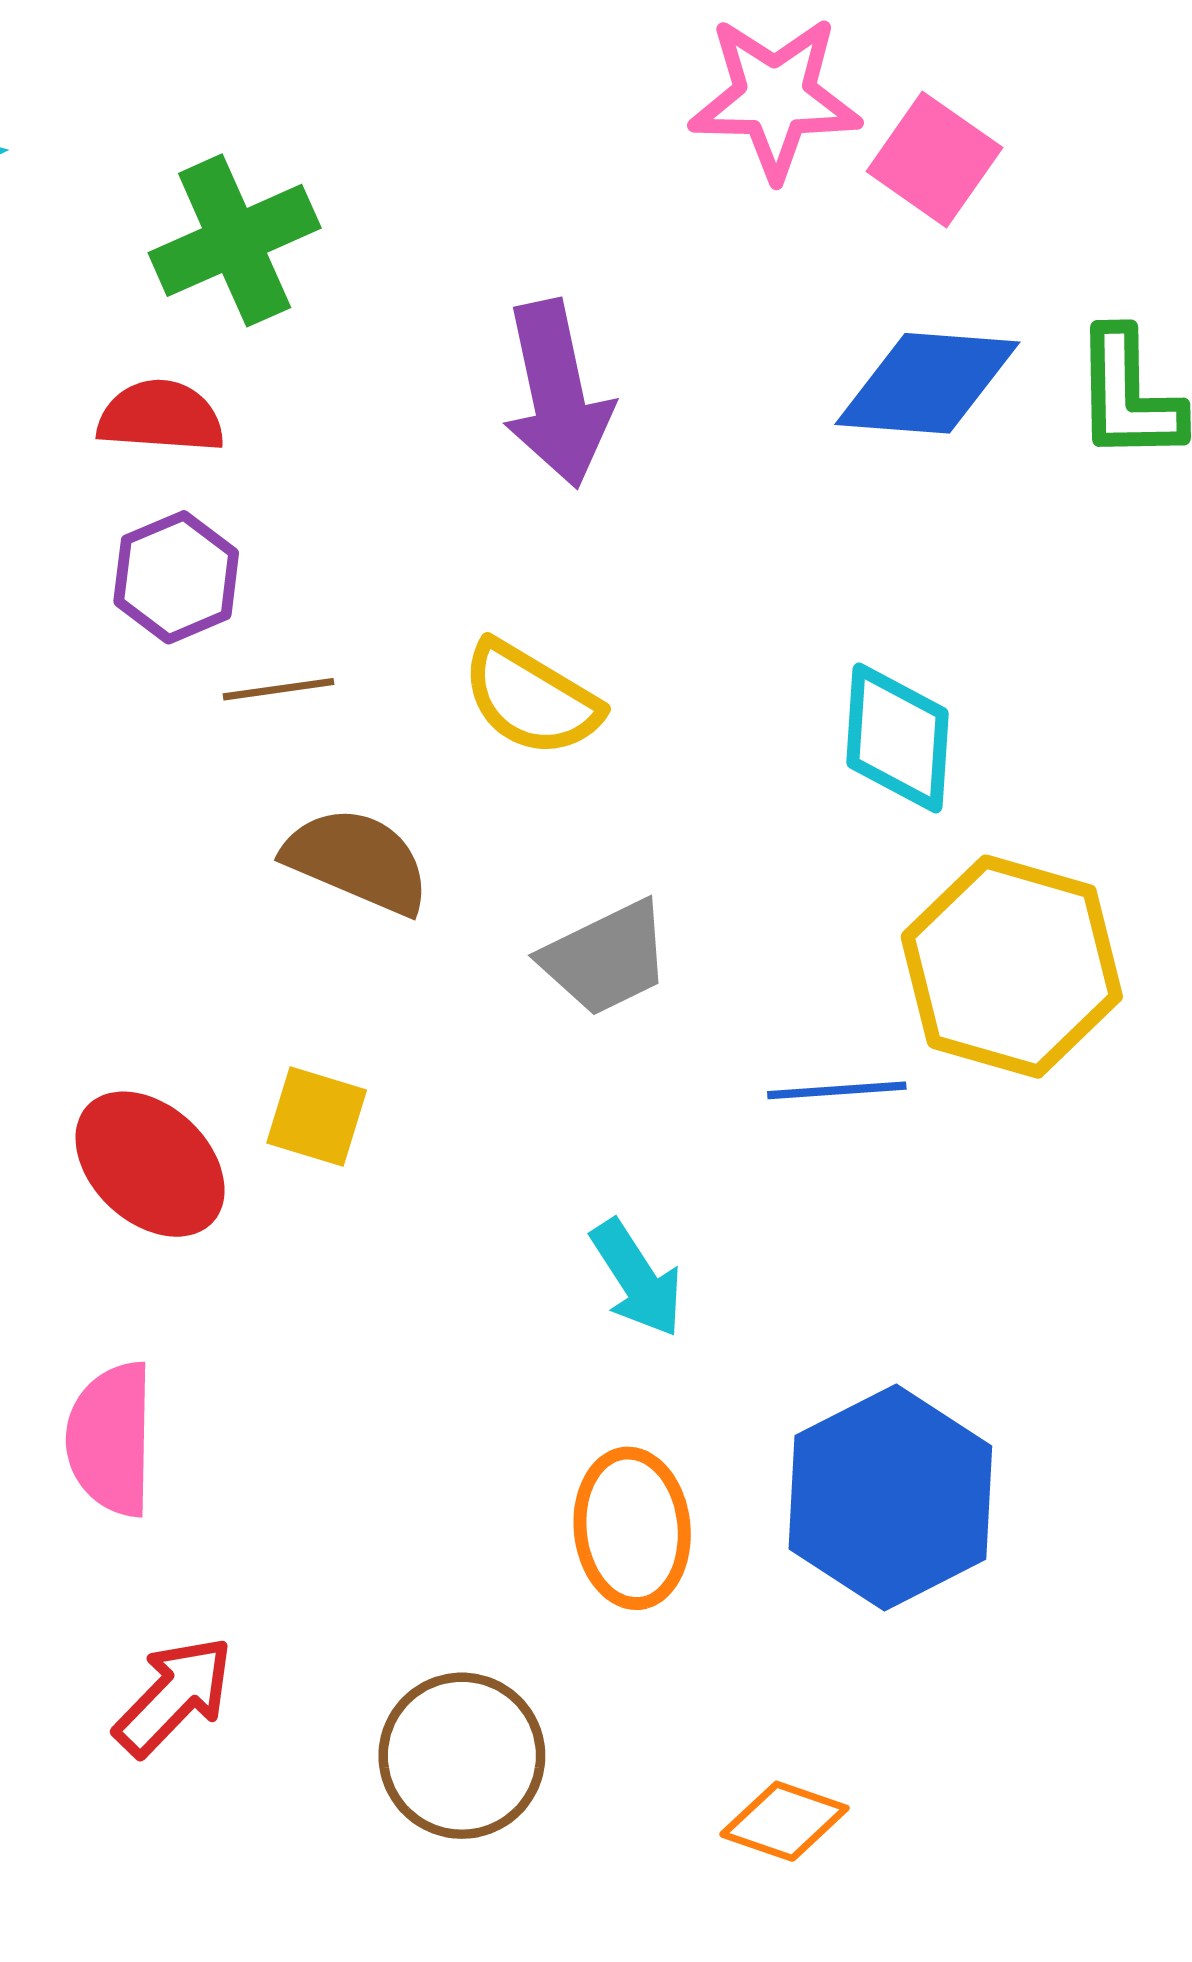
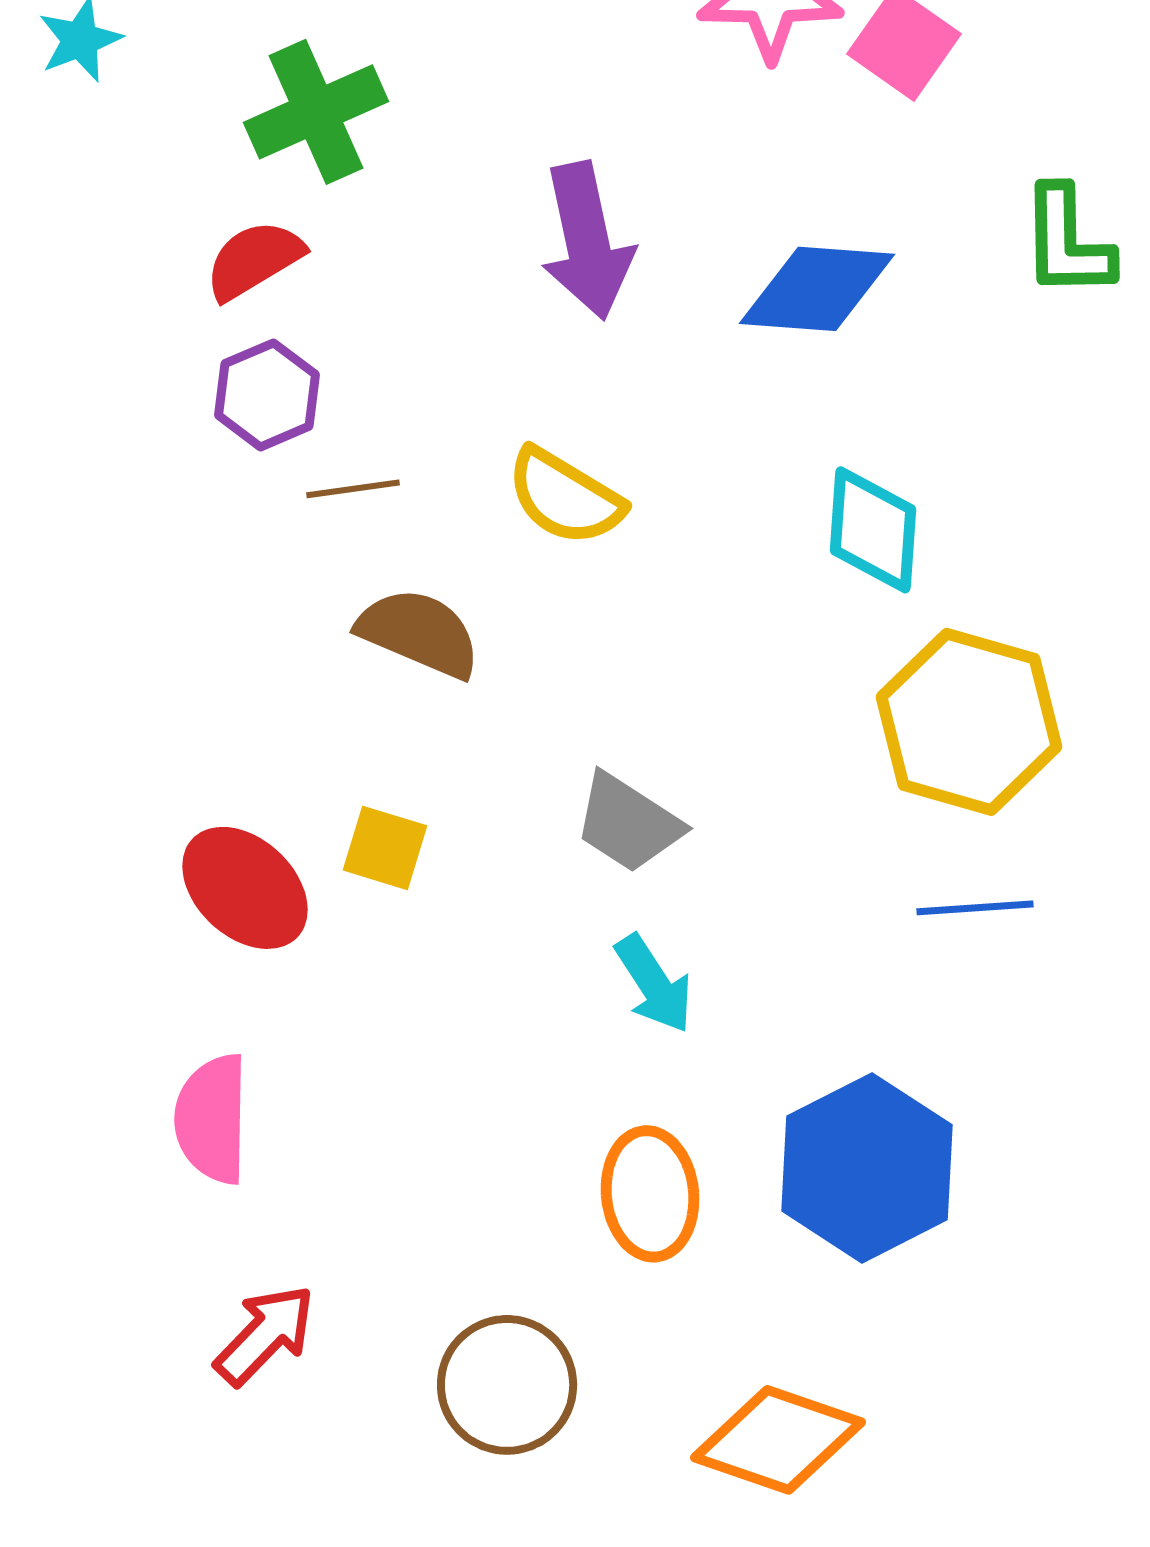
blue diamond: (927, 383) -> (817, 289), moved
red semicircle: (161, 417) -> (254, 260), turned -35
gray trapezoid: (606, 958) -> (628, 823), moved, turned 59
blue line: (837, 1090) -> (975, 908), moved
orange diamond: (784, 1821) -> (778, 1440), size x1.6

